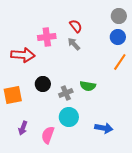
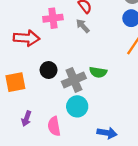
gray cross: (66, 93) -> (74, 80), size x1.5
blue arrow: (104, 128) -> (107, 133), moved
pink semicircle: (48, 135) -> (54, 126), turned -30

